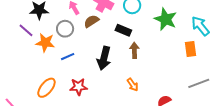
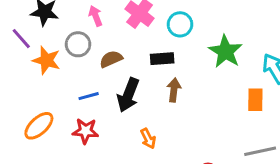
brown semicircle: (91, 21) -> (111, 59), moved
black rectangle: (123, 30) -> (162, 59), turned -35
blue line: (68, 57) -> (89, 96), moved
orange arrow: (133, 85) -> (148, 138), moved

